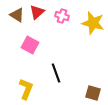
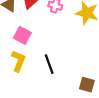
yellow L-shape: (26, 89) -> (18, 61), moved

